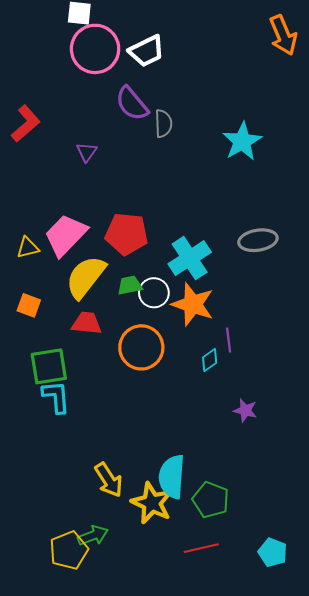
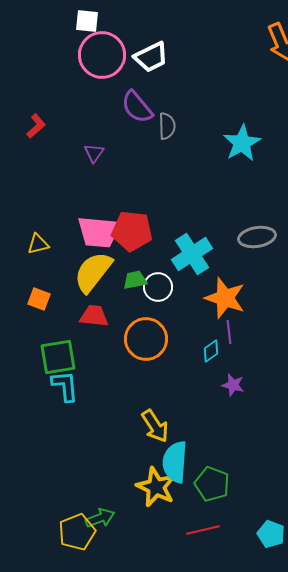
red L-shape: (26, 124) -> (36, 126), size x0.7
pink trapezoid: (66, 235) -> (99, 232), moved, turned -129
orange star: (193, 304) -> (225, 298), moved
purple star: (245, 410) -> (233, 385), moved
yellow arrow: (109, 480) -> (155, 426), moved

